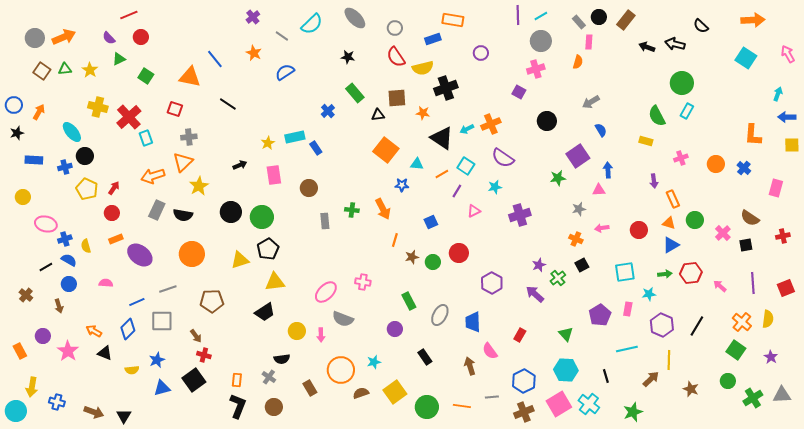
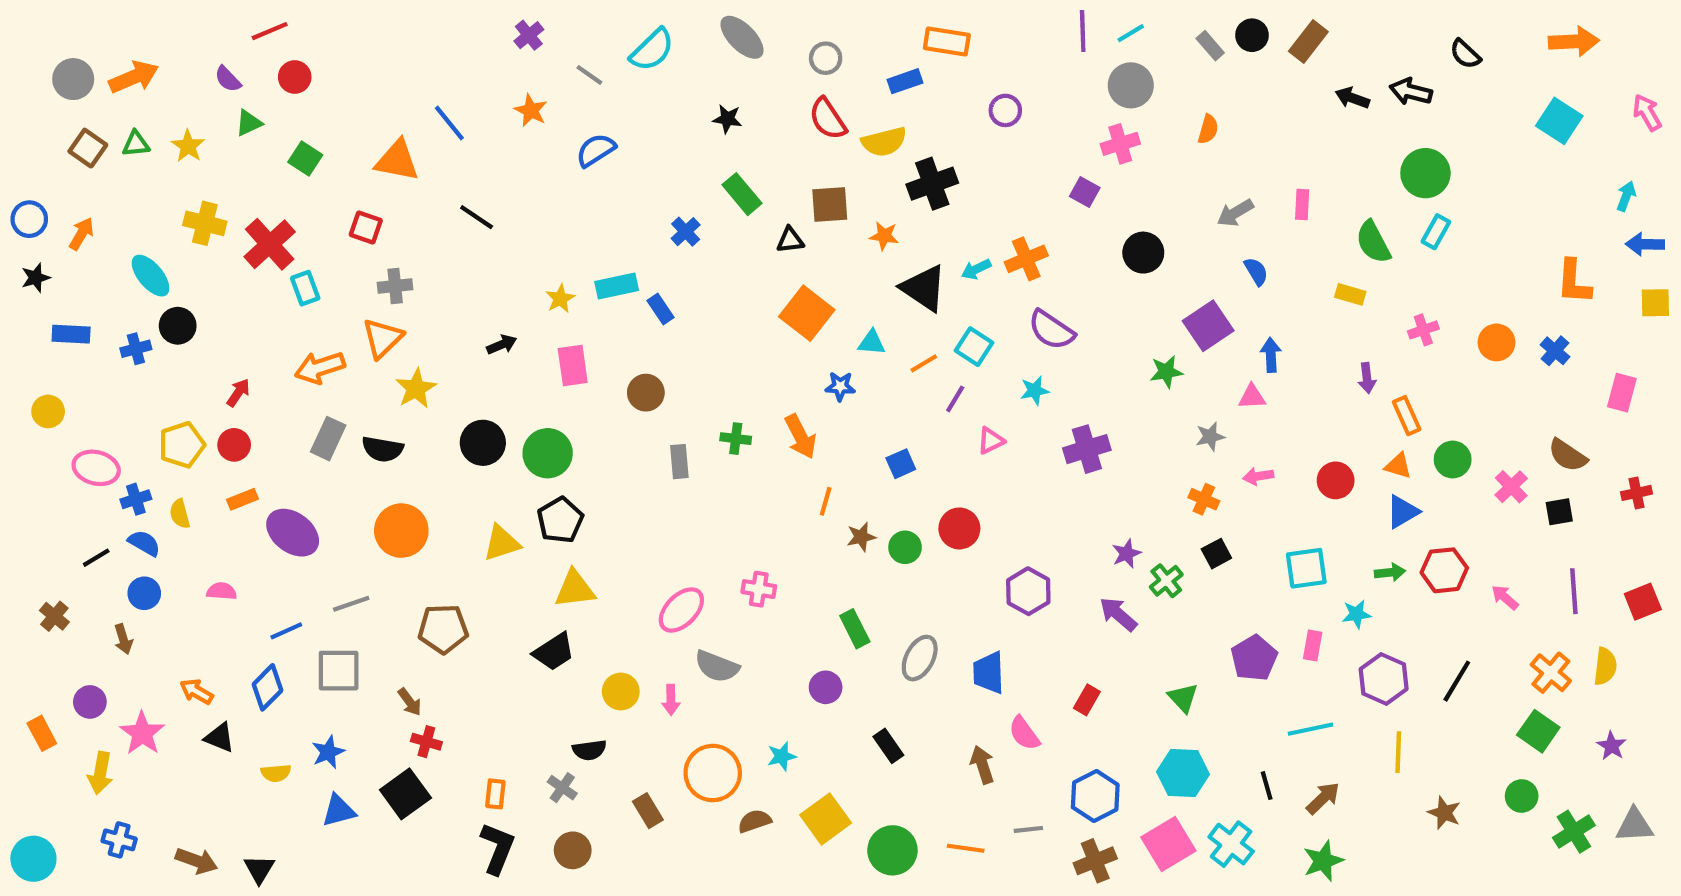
pink rectangle: (589, 42) -> (1302, 205), moved
yellow pentagon: (87, 189) -> (182, 445), moved, turned 30
brown arrow: (651, 379) -> (1323, 798), moved
yellow arrow: (32, 387) -> (100, 773), moved

